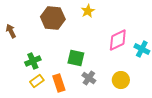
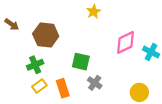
brown hexagon: (53, 18) -> (46, 35), moved
brown arrow: (11, 31) -> (12, 24), moved, turned 152
yellow circle: (121, 80) -> (139, 92), moved

